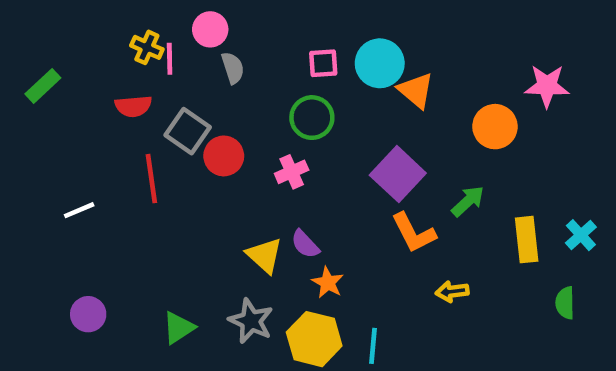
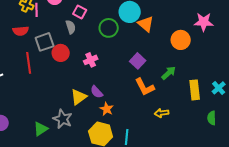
pink square: (323, 63) -> (80, 12), moved, turned 32
gray semicircle: (233, 68) -> (71, 27), moved
green circle: (312, 118) -> (109, 28), moved
gray square: (188, 131) -> (45, 42), turned 36
purple square: (398, 174) -> (138, 61), size x0.7
yellow triangle: (264, 255) -> (79, 97), turned 42
gray star: (251, 321) -> (63, 119), moved

